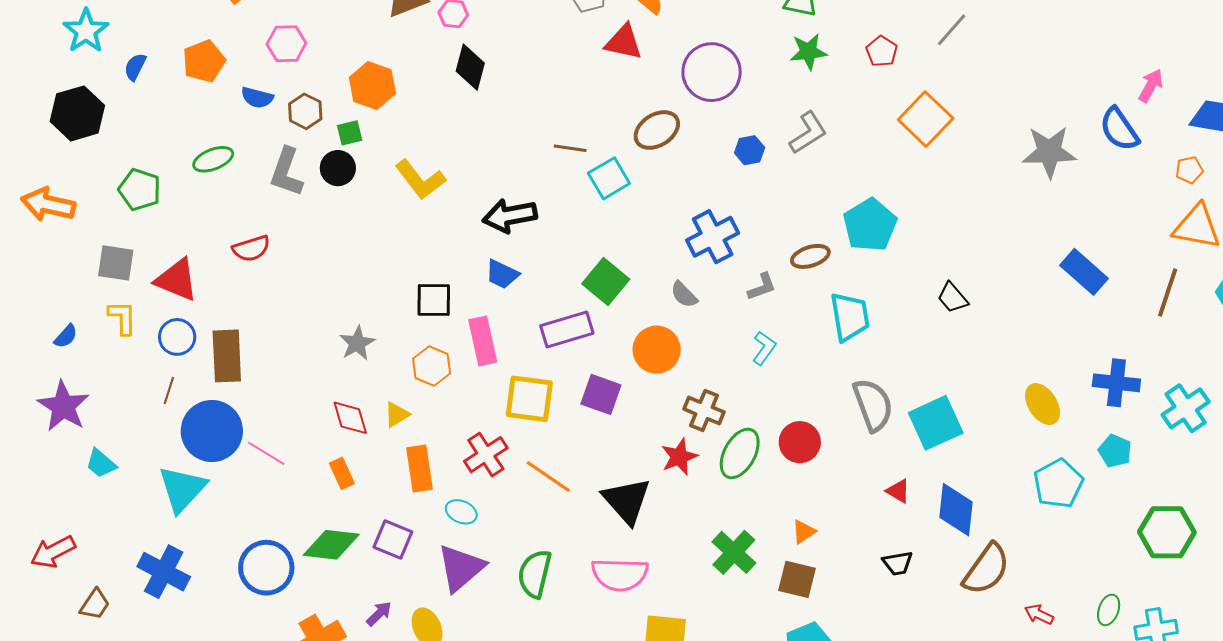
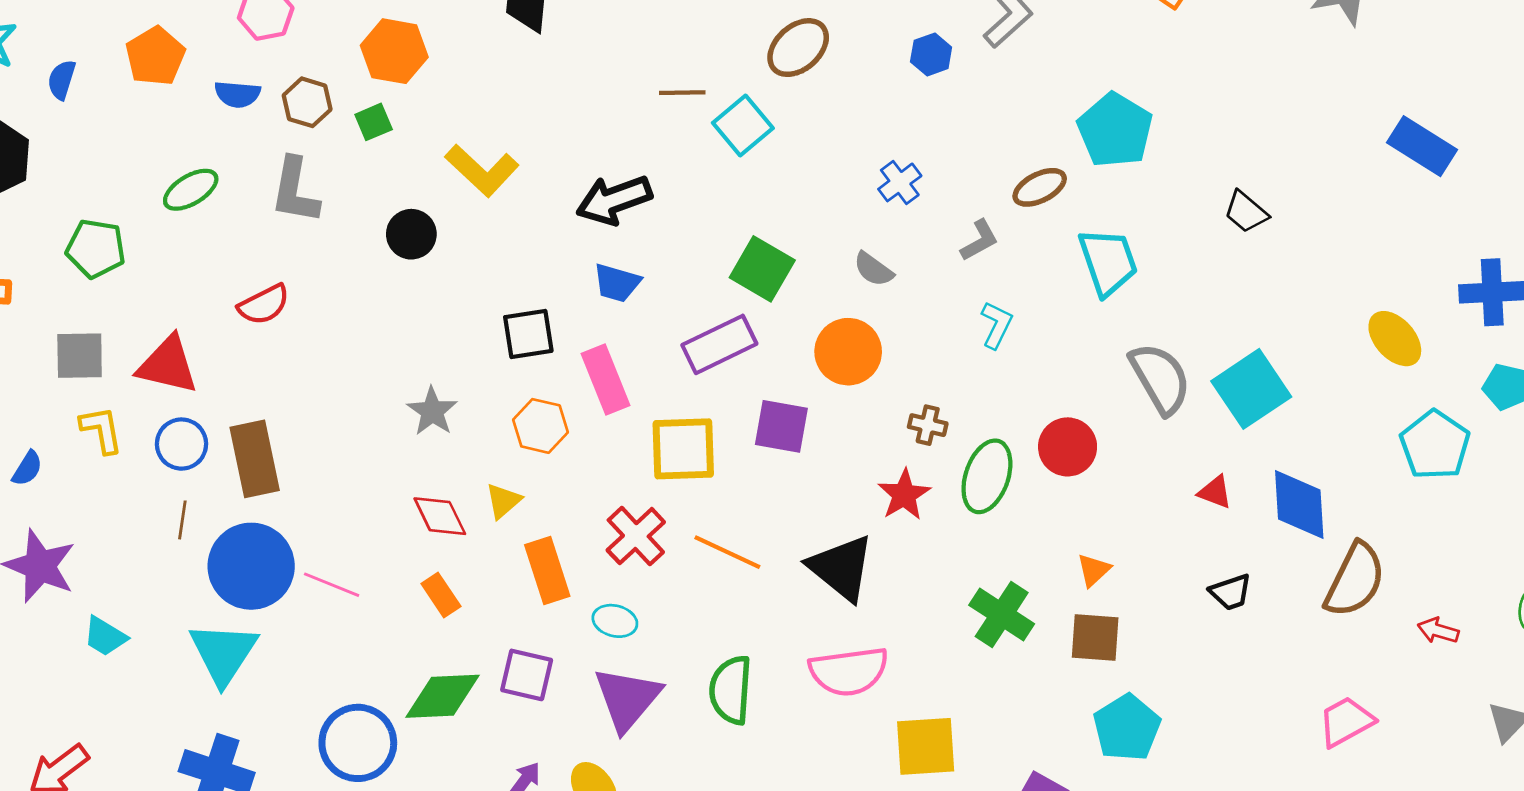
black circle: (338, 168) -> (411, 234), moved
blue cross: (713, 237) -> (900, 182), size x0.6
brown cross: (704, 411) -> (928, 425), size x0.7

